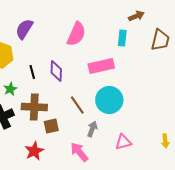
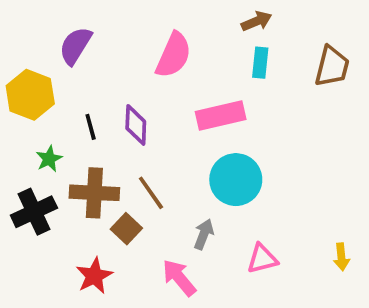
brown arrow: (136, 16) -> (257, 21), moved
brown line: (77, 105) -> (151, 193), moved
brown square: (51, 126) -> (126, 229), turned -35

